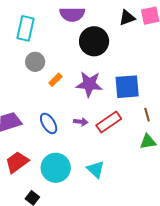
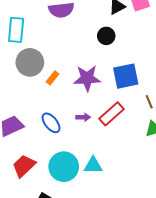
black circle: (94, 41) -> (106, 36), moved, size x0.6
gray circle: (35, 62) -> (30, 62), size x1.4
cyan triangle: (96, 169) -> (93, 165), moved, turned -36

